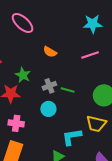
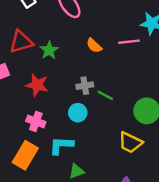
pink line: (90, 55) -> (129, 42), moved
green star: (23, 75) -> (49, 50), moved
cyan L-shape: (72, 137) -> (61, 145), moved

